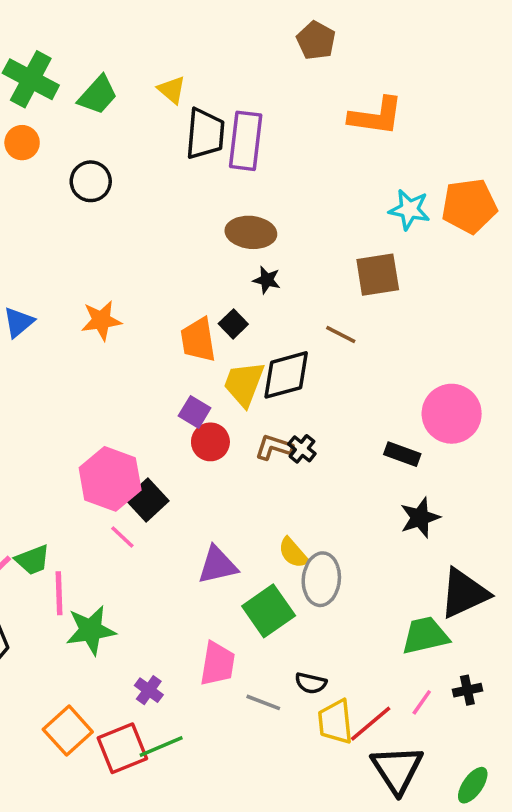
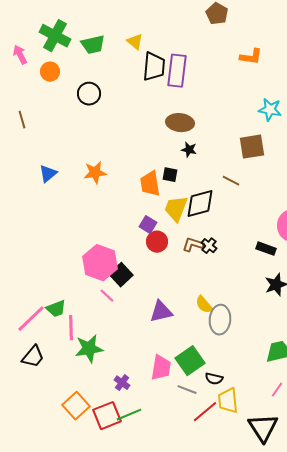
green trapezoid: (98, 95) -> (93, 45), turned 35
orange L-shape: (376, 116) -> (251, 57), size x0.7
black square: (233, 324) -> (170, 175), turned -35
green square: (269, 611) -> (190, 361), moved
red line: (371, 724) -> (205, 412), moved

